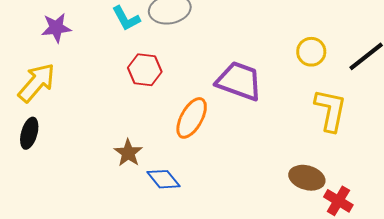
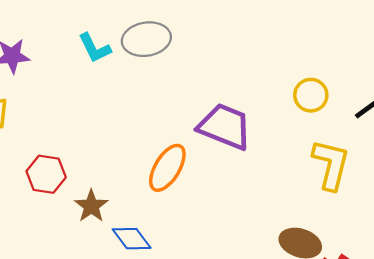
red hexagon: (145, 70) -> (46, 174), moved

